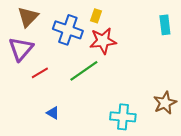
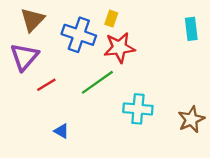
cyan cross: (123, 117) -> (138, 109), moved

